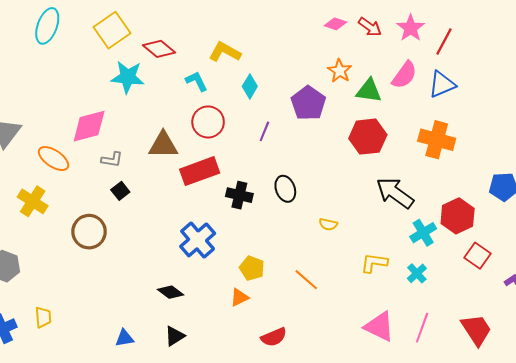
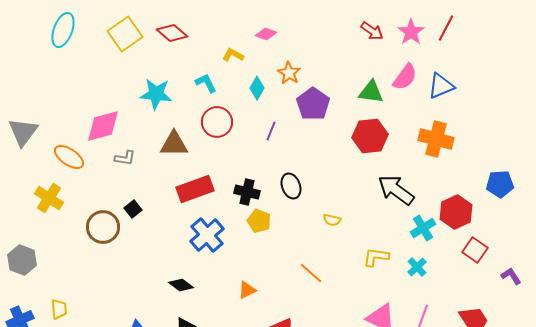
pink diamond: (335, 24) -> (266, 34), moved
red line: (444, 42) -> (446, 28), moved
red diamond: (159, 49) -> (172, 33), moved
yellow L-shape: (225, 52) -> (233, 55), size x0.7
orange star: (340, 71) -> (289, 73), moved
cyan star: (128, 77) -> (156, 94), moved
red rectangle: (200, 171) -> (195, 189), moved
black square: (120, 191) -> (133, 209), moved
yellow pentagon: (252, 268) -> (259, 221), moved

